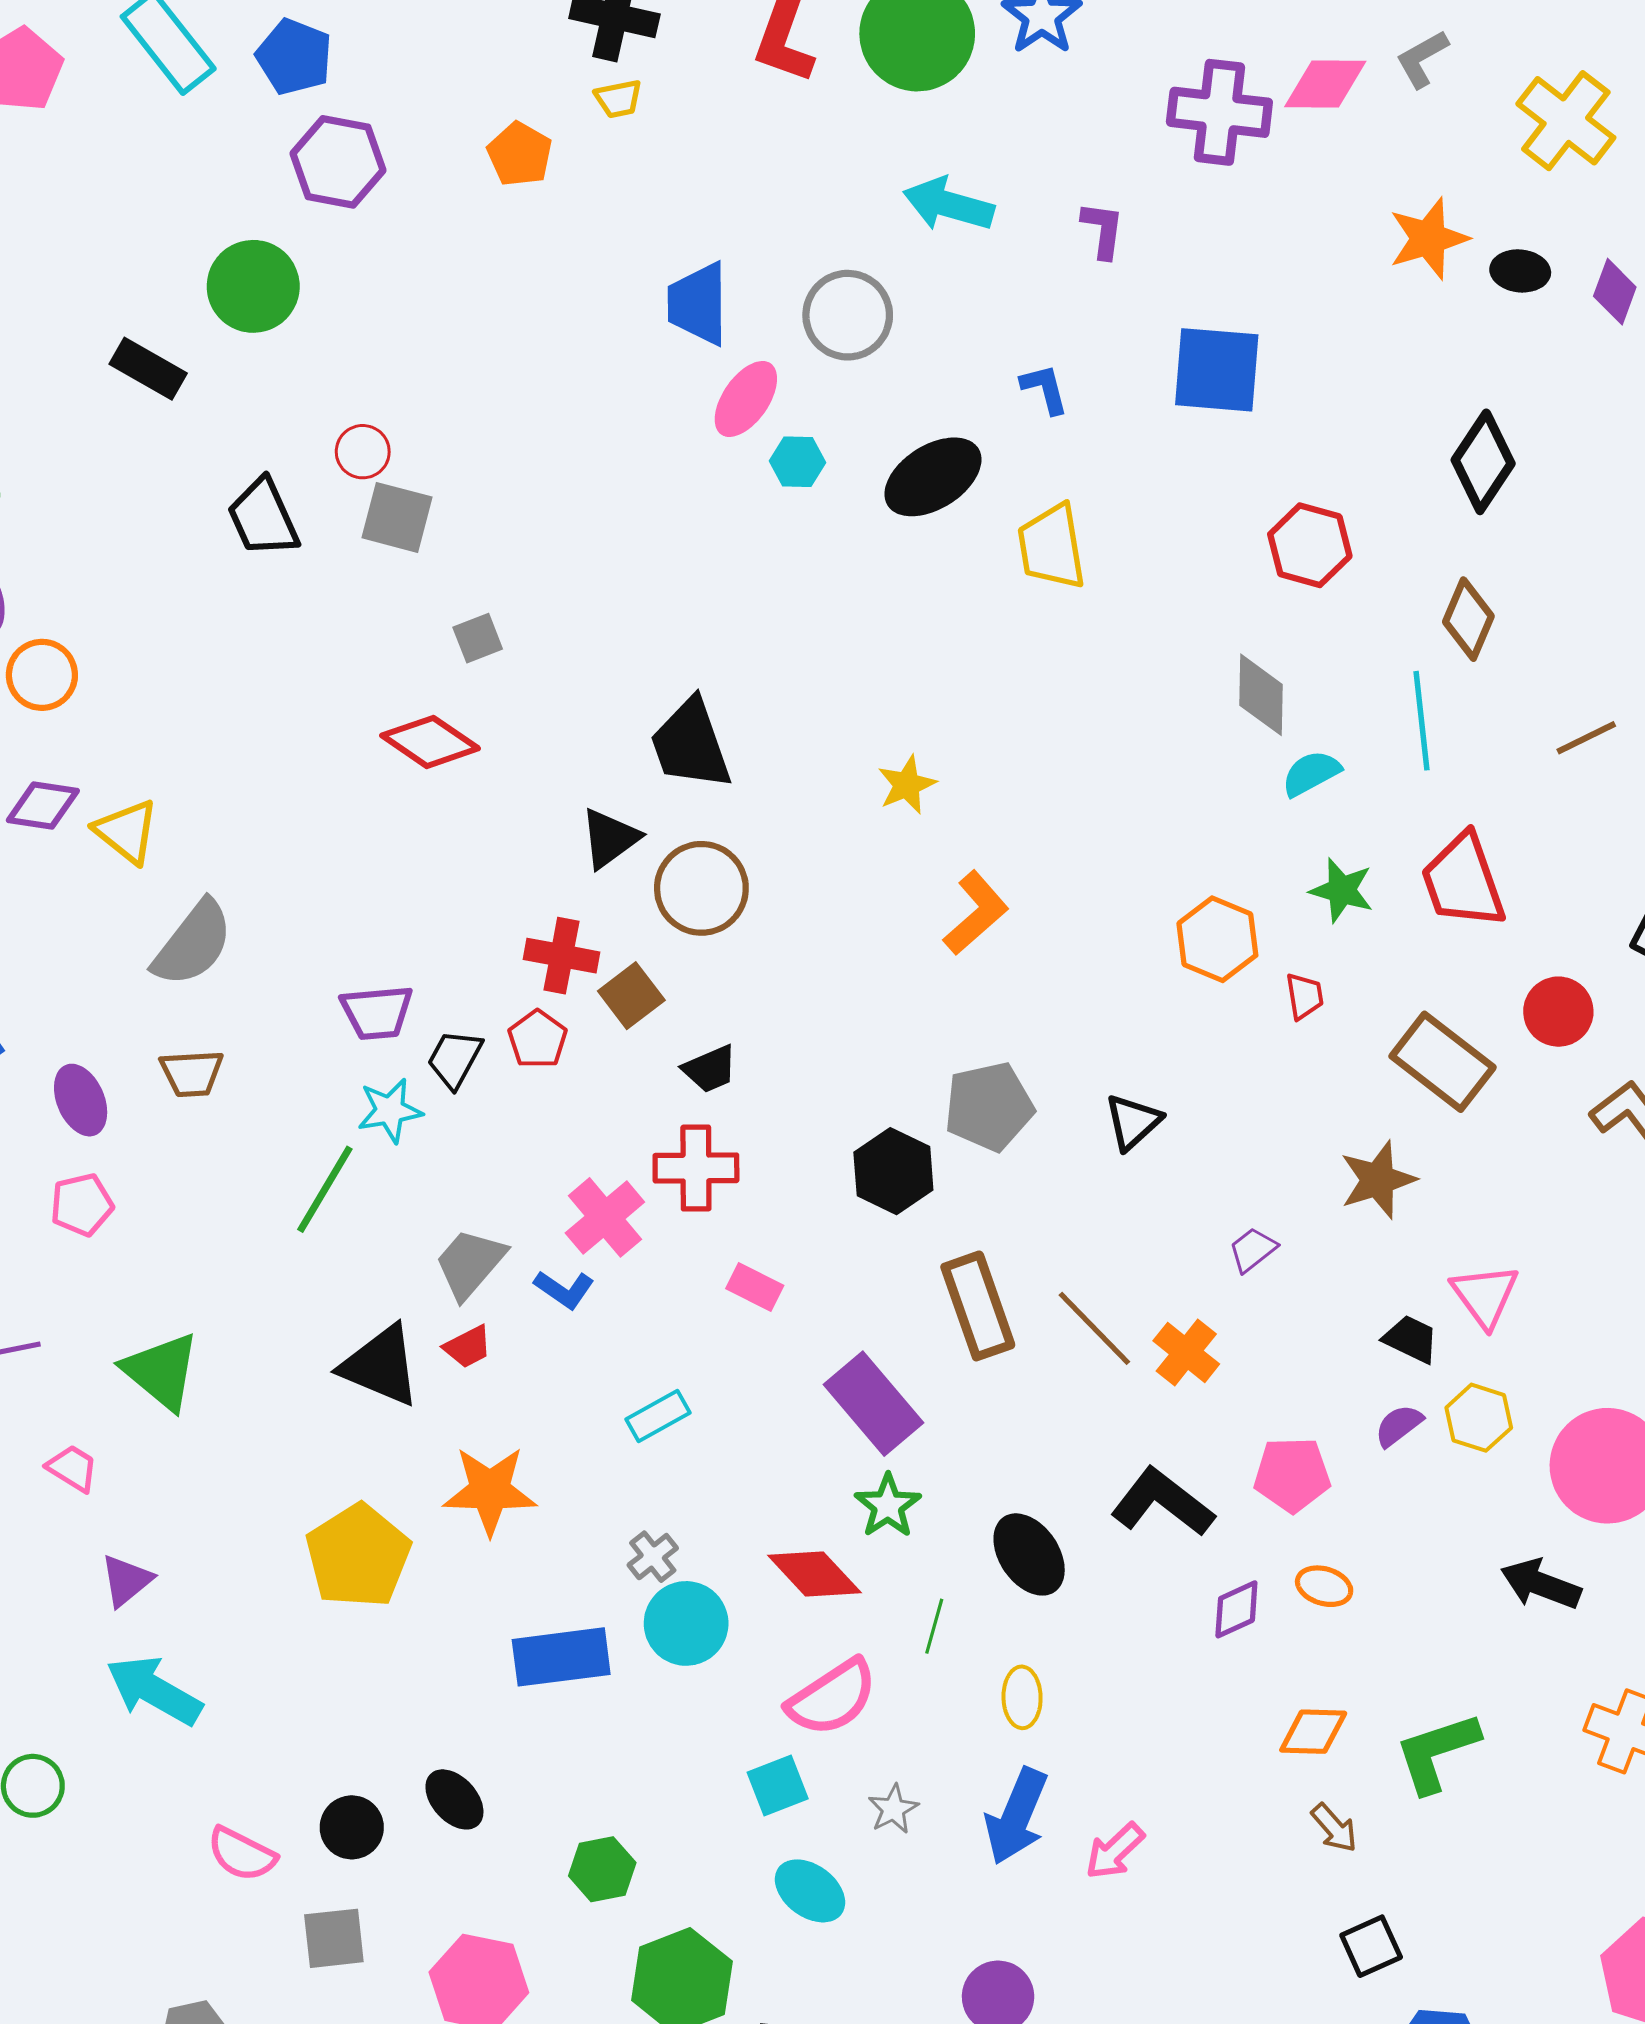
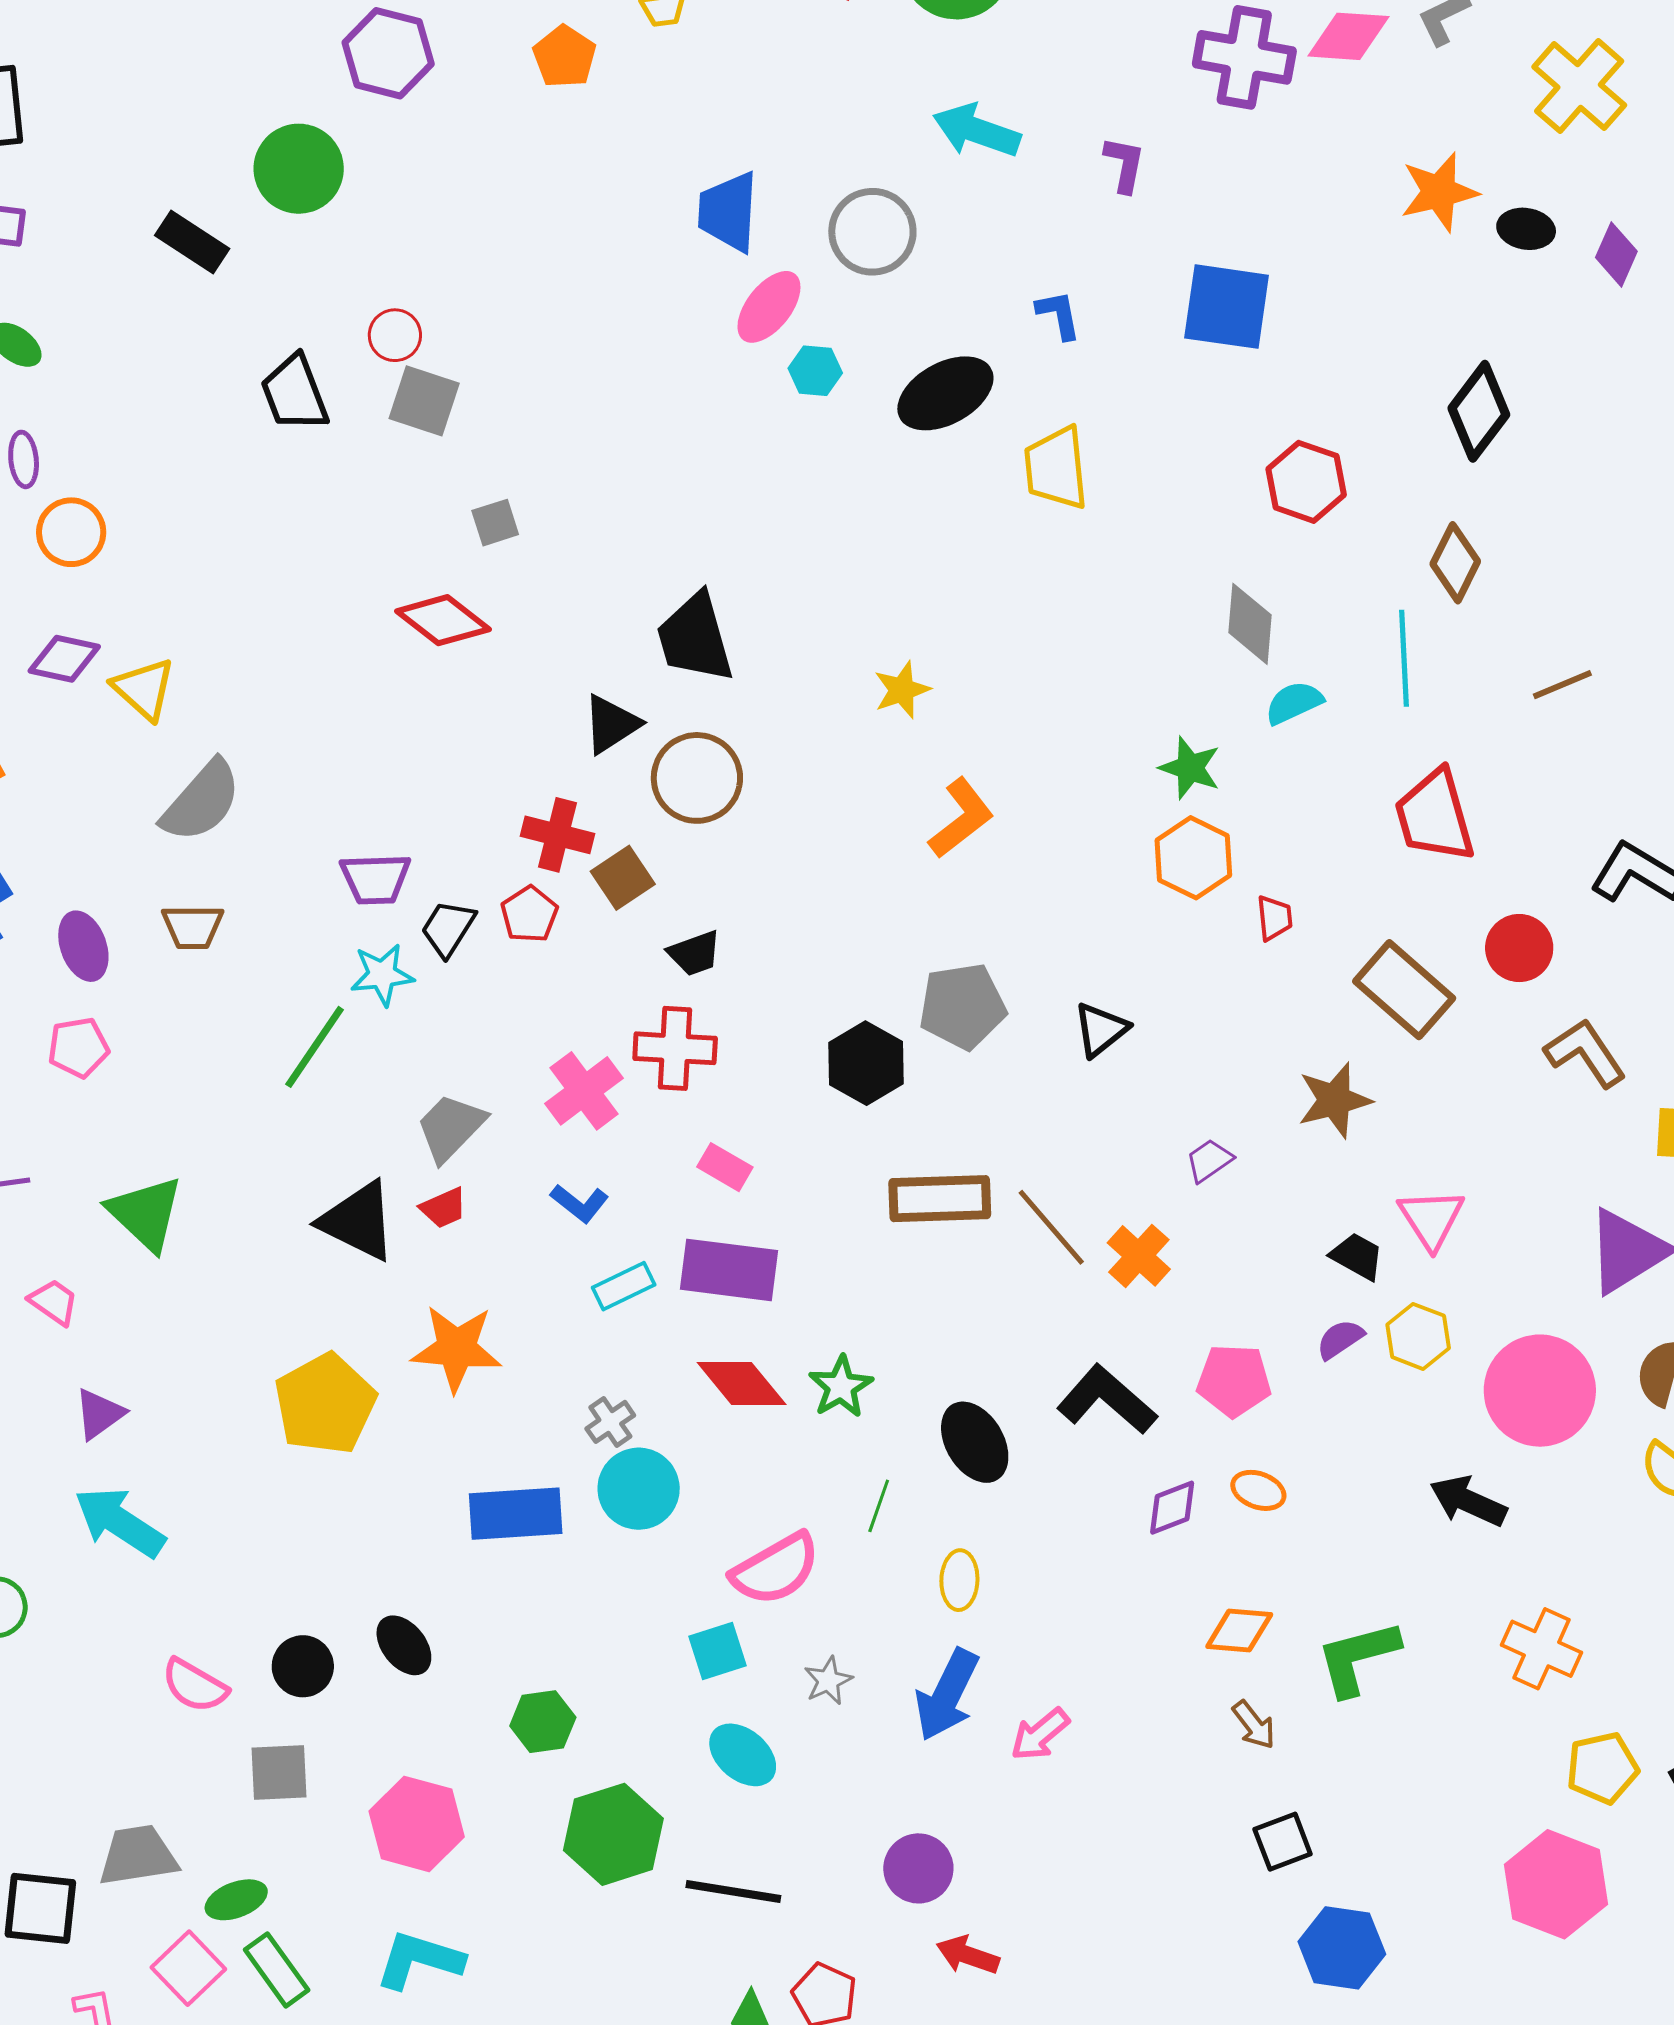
green star: (1342, 890) -> (1190, 768), moved
blue L-shape: (564, 1289) -> (580, 1203), moved
brown rectangle: (978, 1306) -> (940, 1199), turned -76
purple rectangle: (873, 1404) -> (729, 1270), moved, turned -46
red diamond: (814, 1574) -> (742, 1384), moved

